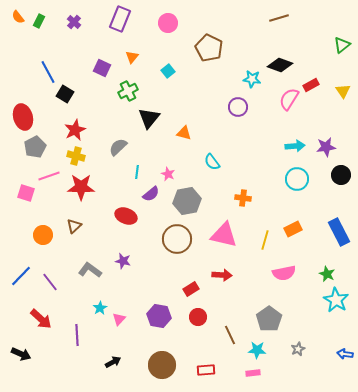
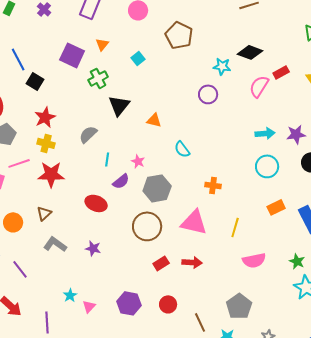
purple square: (102, 68) -> (72, 55), size x1.4
orange rectangle: (293, 229) -> (276, 207), moved
gray L-shape: (90, 270) -> (55, 244), moved
red rectangle: (191, 289) -> (161, 263), moved

